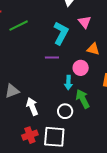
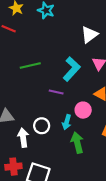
green line: (19, 26) -> (30, 65), moved
white circle: (65, 111) -> (42, 126), moved

